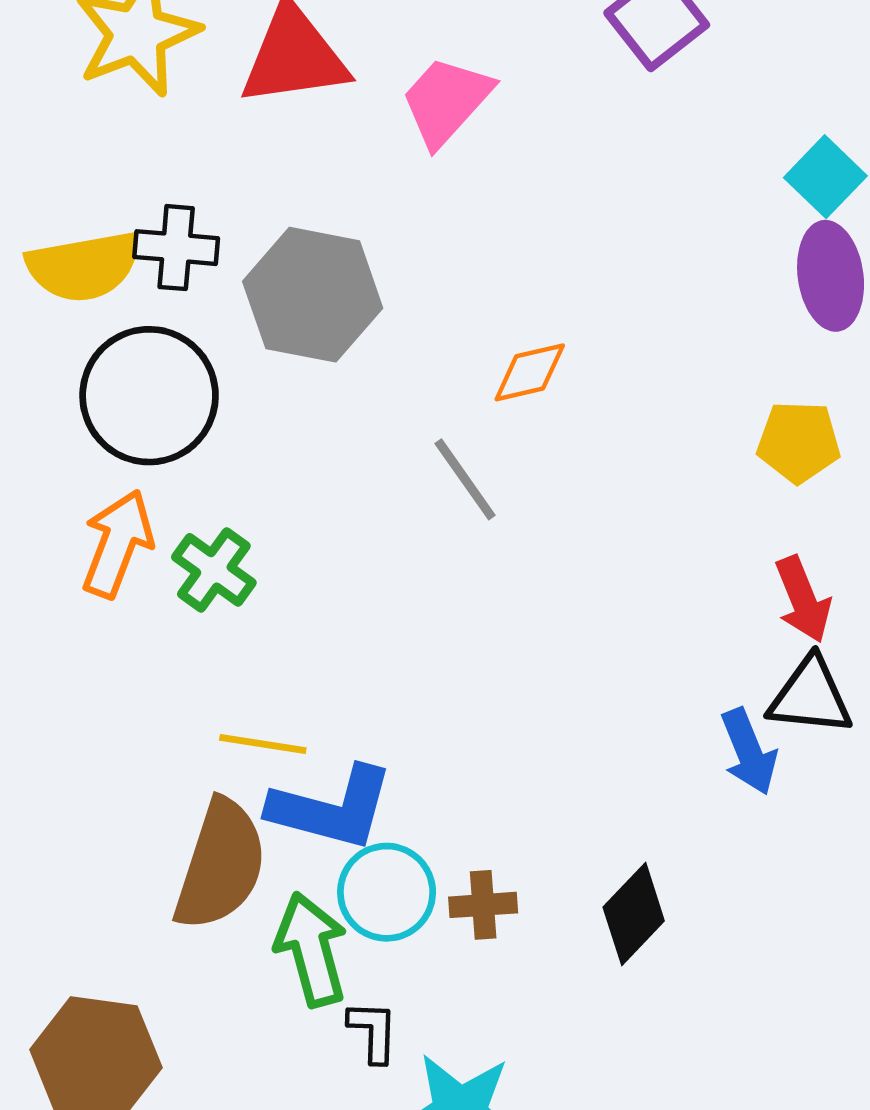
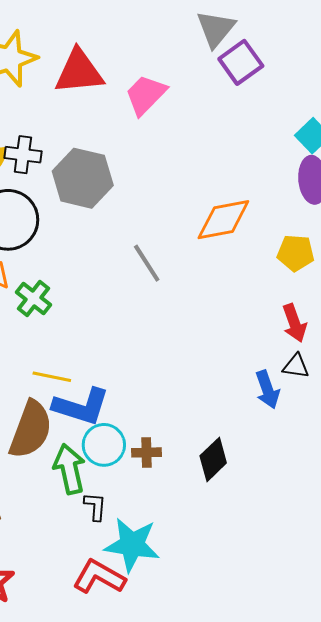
orange diamond: (530, 372) -> (223, 220), moved, size x1.6
black triangle: (810, 696) -> (296, 366), size x0.7

